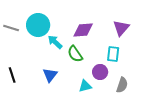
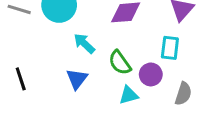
cyan arrow: (55, 42) -> (84, 43), moved
green semicircle: (75, 54) -> (120, 63), moved

